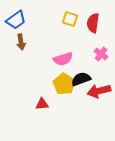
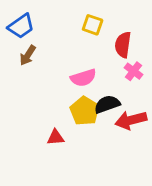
red semicircle: (93, 23) -> (123, 45), moved
brown arrow: (21, 42) -> (28, 55), turned 42

